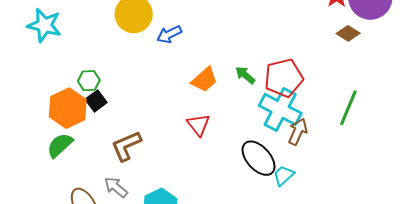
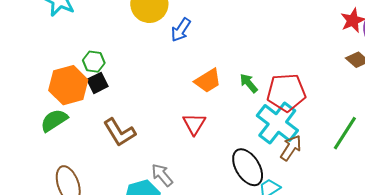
blue arrow: (169, 34) -> (181, 30), turned -40
brown L-shape: (126, 146) -> (119, 132), turned -108
gray arrow: (116, 187) -> (162, 175), moved

